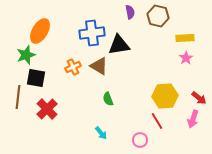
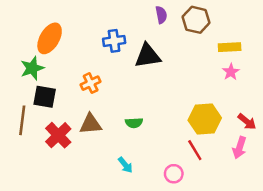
blue cross: (92, 33) -> (114, 41), size x0.7
brown triangle: (99, 66) -> (91, 124), moved, turned -36
green semicircle: (108, 99) -> (134, 123), turned -72

